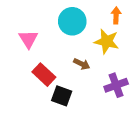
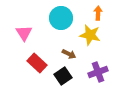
black square: (62, 96) -> (63, 76), moved, turned 36

